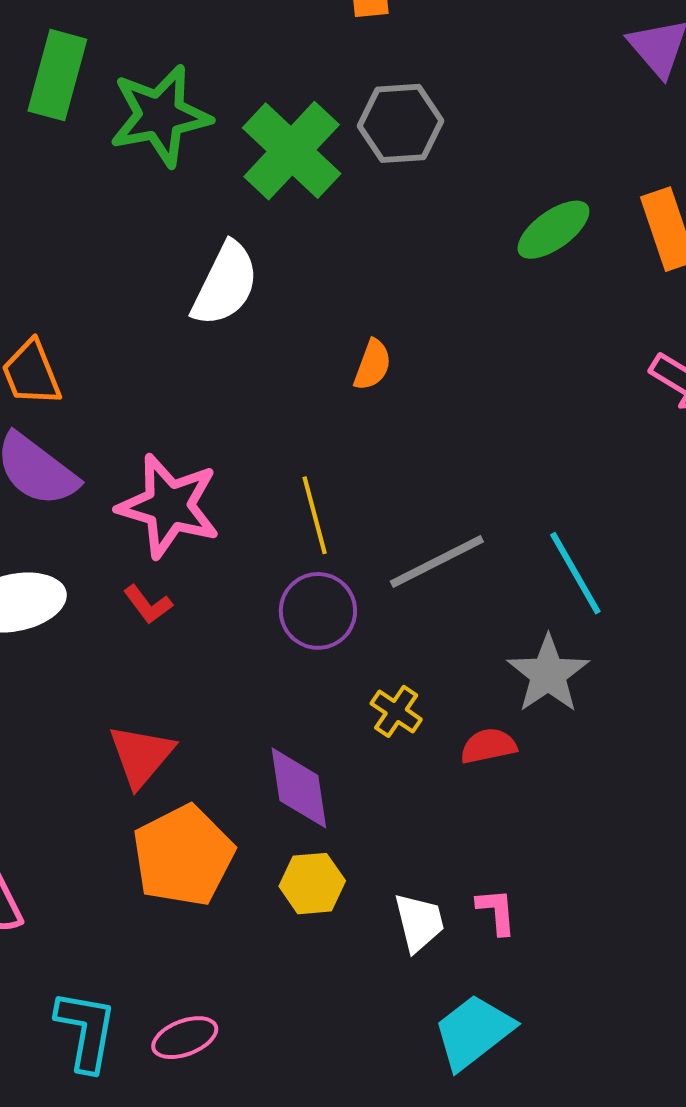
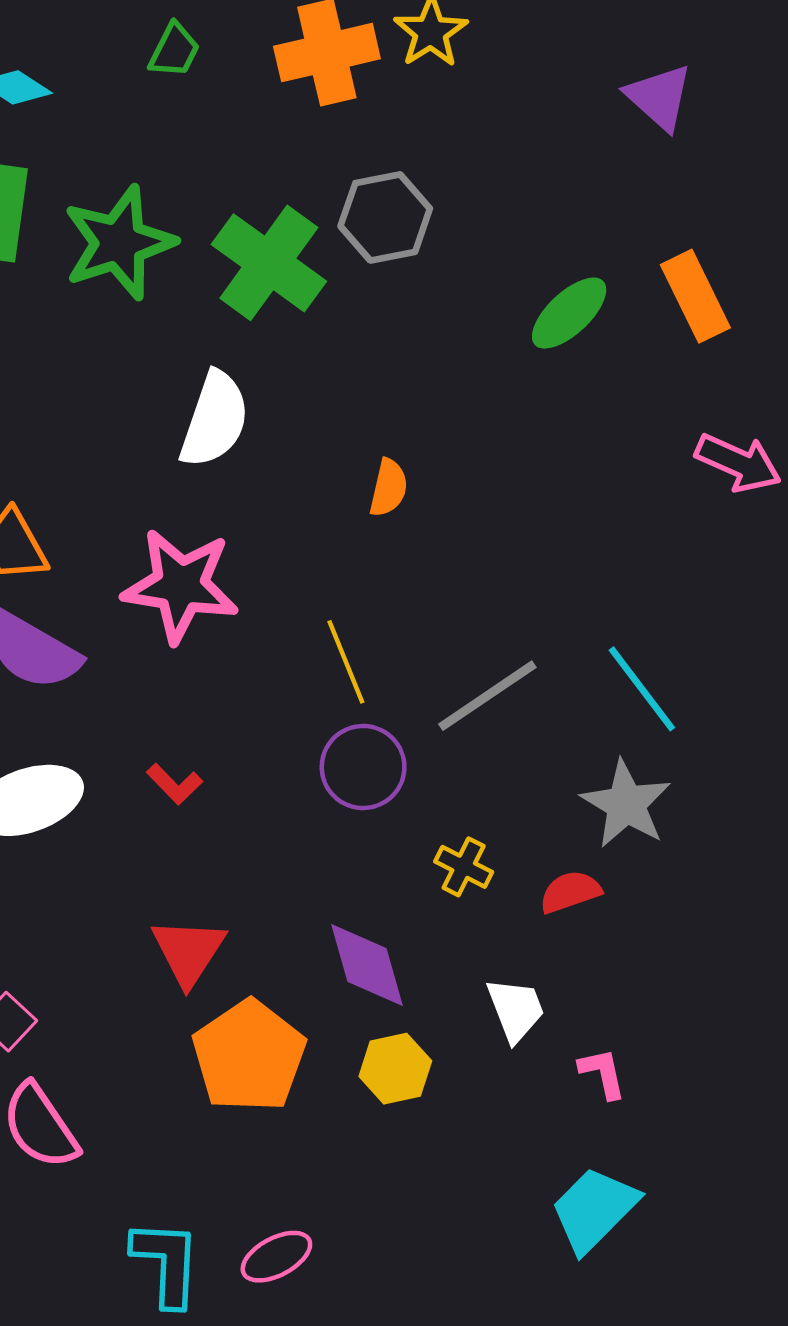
pink star: (169, 506) -> (181, 586), moved
white trapezoid: (419, 922) -> (516, 1010), moved

